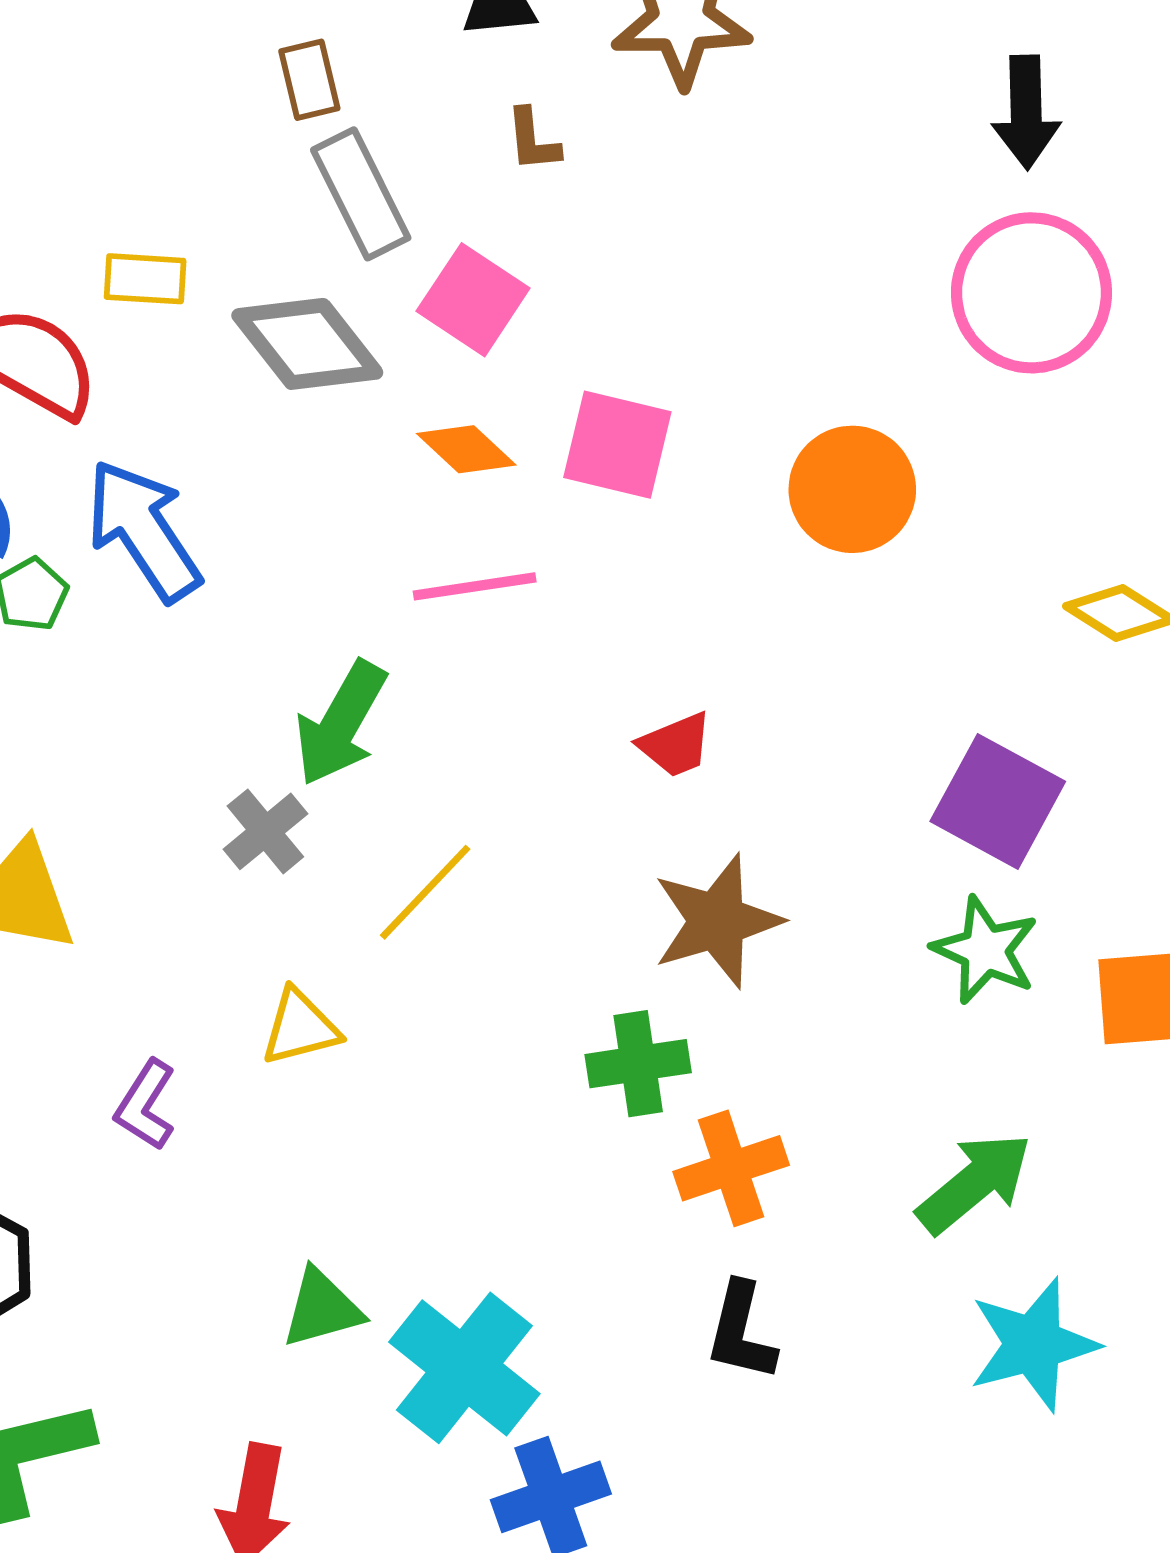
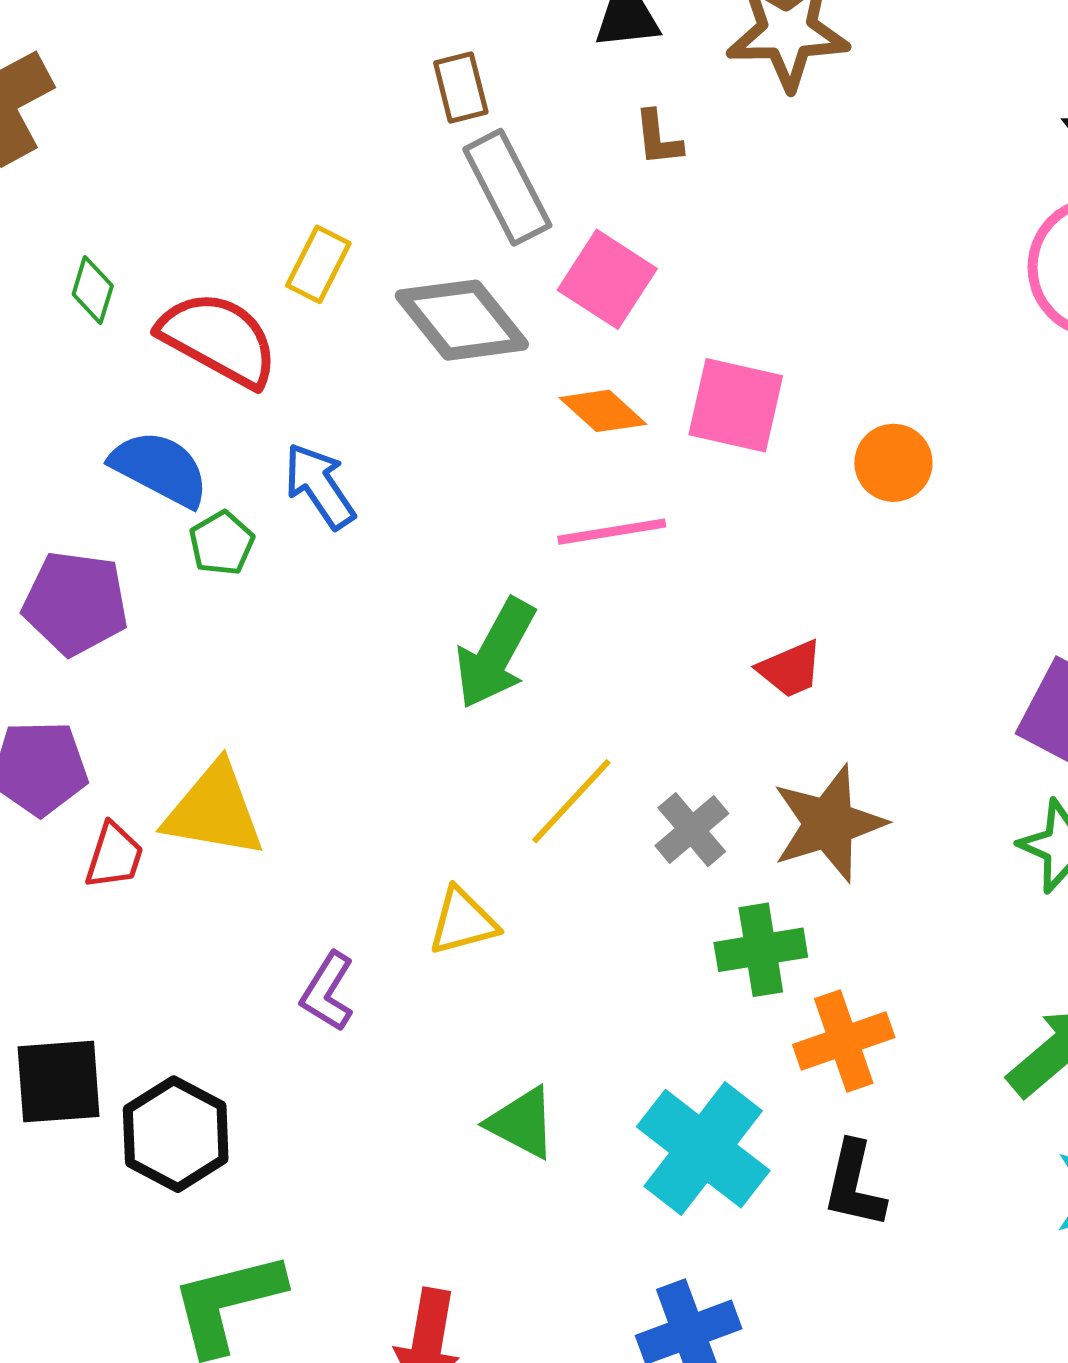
yellow rectangle: (145, 279) -> (318, 264), turned -66
orange circle: (852, 489) -> (893, 463), moved, size x0.7
blue arrow: (143, 530) -> (320, 486), size x0.7
gray cross: (265, 831) -> (692, 830), moved
green triangle: (322, 1308) -> (522, 1123), moved, turned 44
cyan cross: (464, 1368) -> (703, 1149), moved

